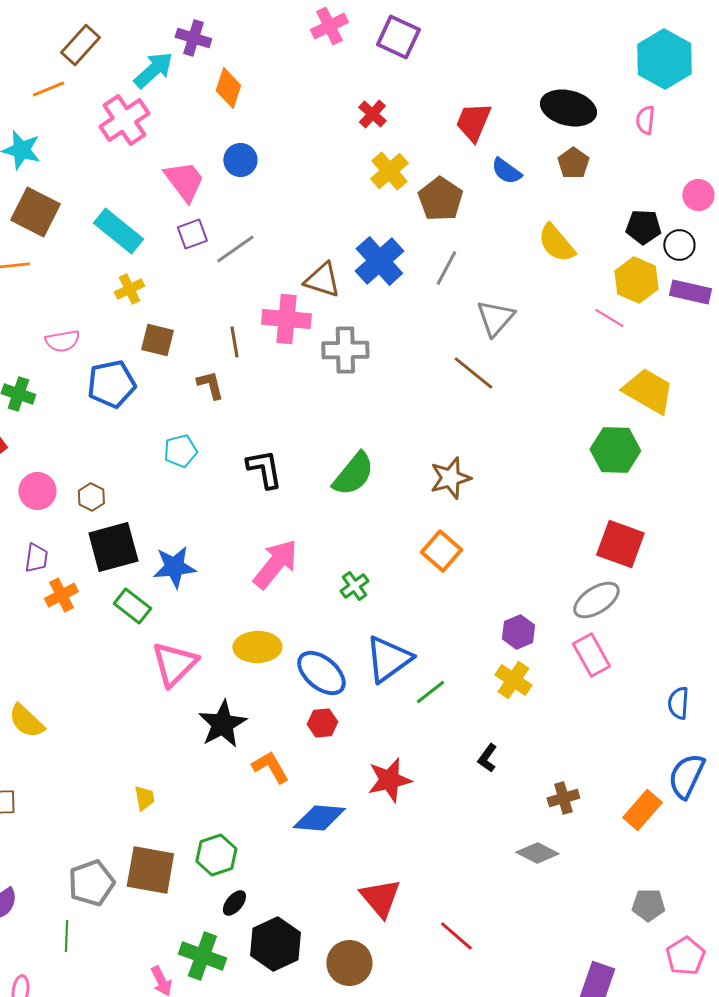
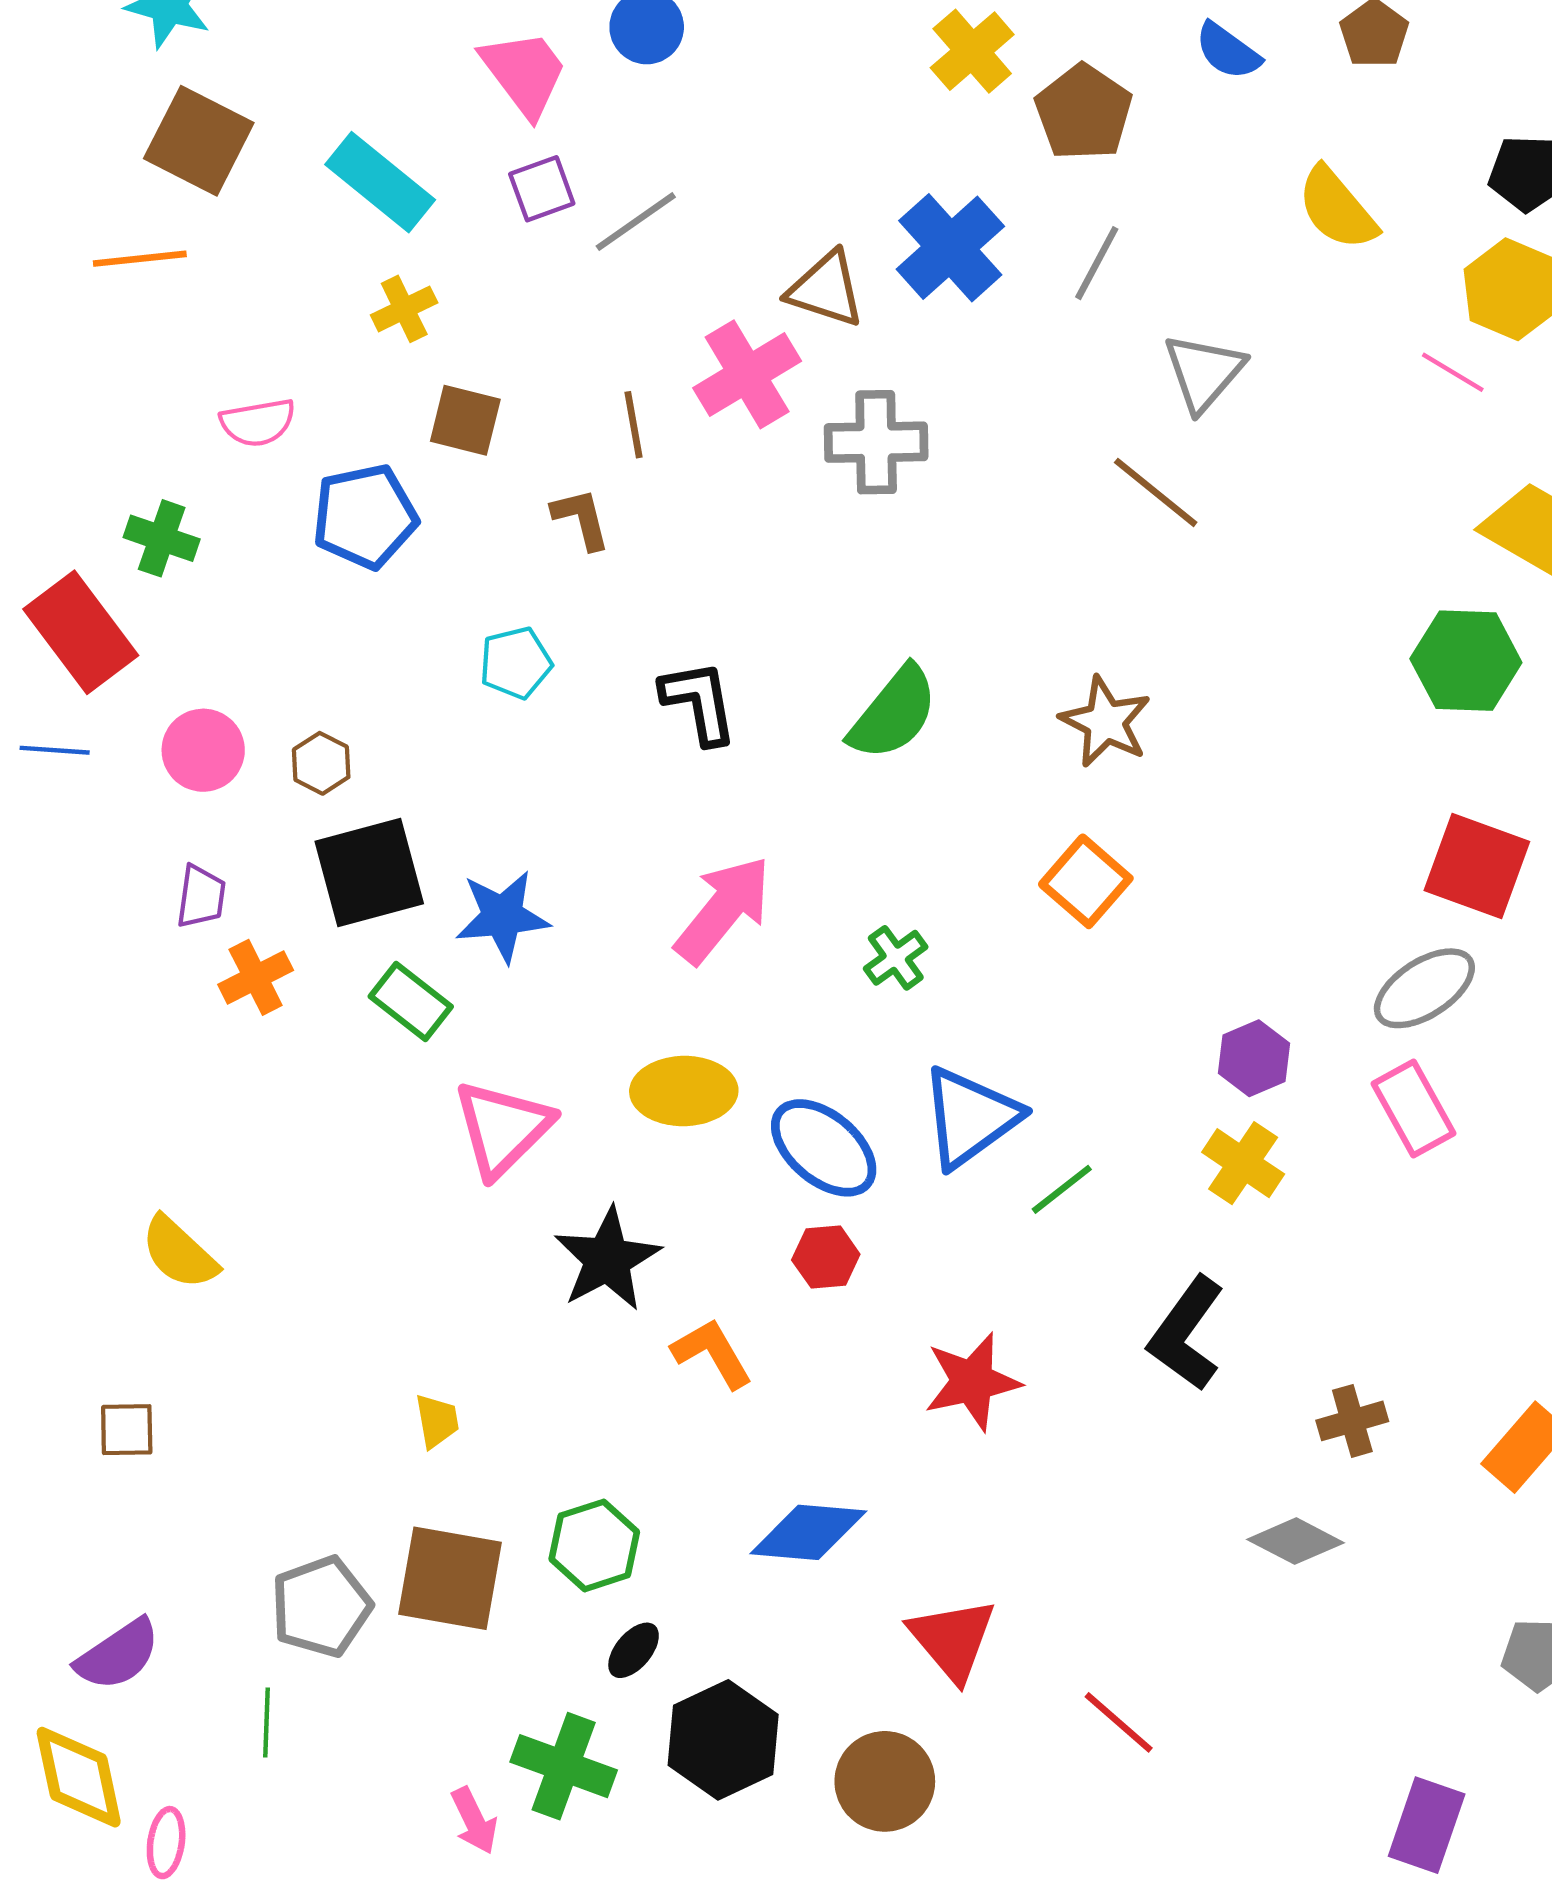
pink cross: (286, 319) -> (747, 374), turned -36
brown star: (450, 478) -> (1105, 722), turned -30
black L-shape: (487, 758) -> (1186, 1334), size x1.8
blue diamond: (319, 818) -> (808, 1532), moved

